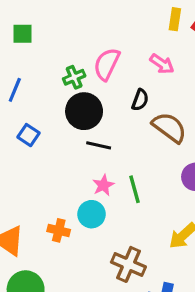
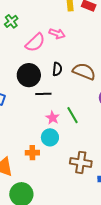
pink semicircle: (107, 64) -> (35, 43), turned -145
pink arrow: (162, 64) -> (57, 34), moved
green cross: (74, 77) -> (11, 21), moved
black semicircle: (140, 100) -> (57, 69), moved

